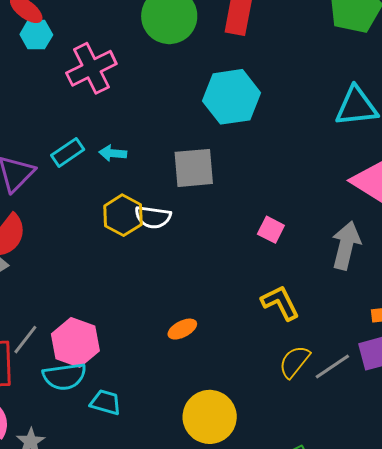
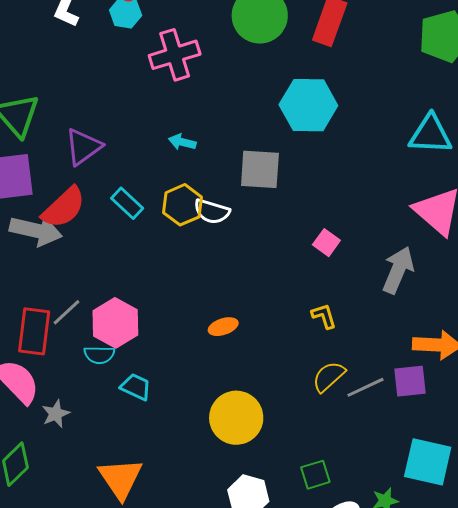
cyan rectangle: (68, 152) -> (127, 203), moved, turned 68
yellow L-shape: (280, 303) -> (324, 316), size x0.7
cyan semicircle: (64, 376) -> (99, 355), size x0.7

